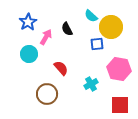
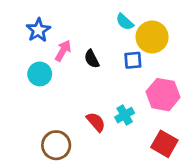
black semicircle: (67, 29) -> (92, 59), moved
red semicircle: (61, 68) -> (96, 122), moved
brown circle: (47, 94) -> (56, 145), moved
red square: (120, 105) -> (164, 144), turned 30

